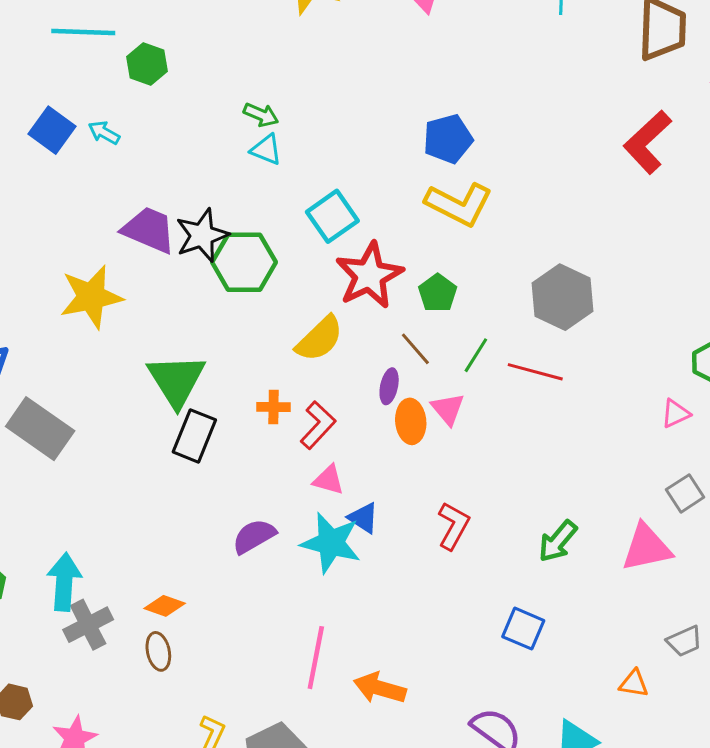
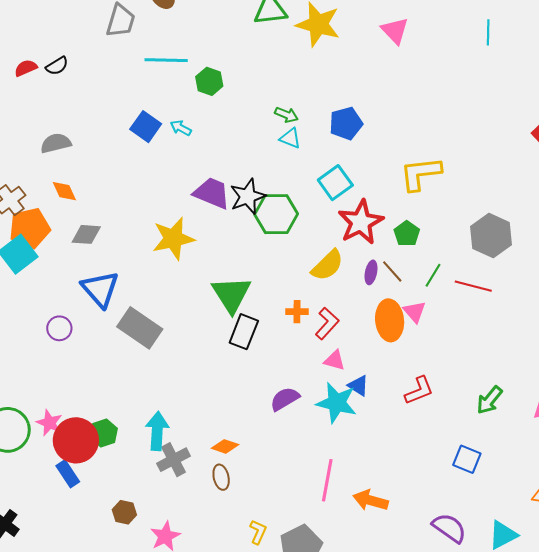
blue pentagon: (448, 139) -> (346, 123), moved
yellow L-shape: (459, 204) -> (421, 174), turned 147
purple ellipse: (389, 386) -> (371, 272), moved
orange ellipse: (411, 421) -> (390, 320), size x1.4
red L-shape: (453, 526) -> (419, 390), turned 40

